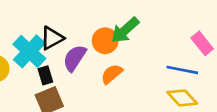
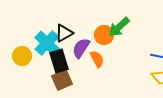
orange semicircle: (112, 74) -> (97, 59), moved, turned 102
black rectangle: (45, 75) -> (59, 61), size x1.6

